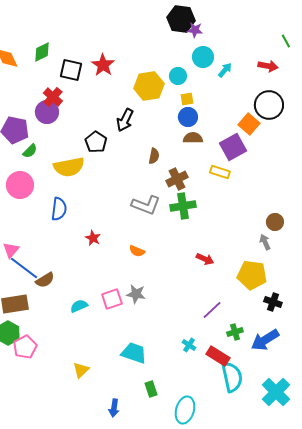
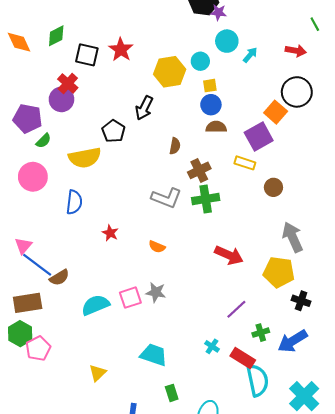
brown circle: (275, 222) -> (273, 187), moved
gray arrow: (265, 242) -> (293, 237), size x1.8
red arrow: (205, 259) -> (229, 255), size x1.5
cyan semicircle: (79, 306) -> (95, 305), size x1.5

